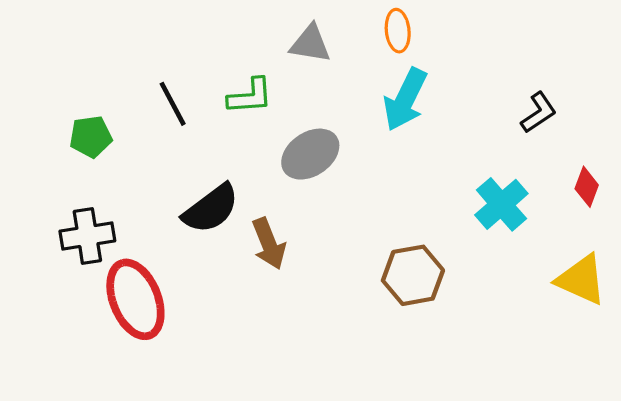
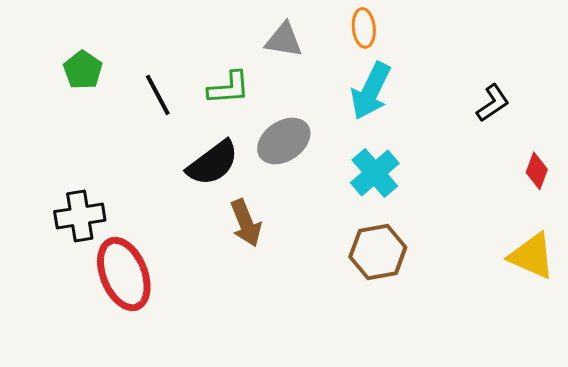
green pentagon: (91, 137) -> (83, 70), moved, turned -30
cyan cross: (501, 204) -> (375, 173), moved
black semicircle: (211, 209) -> (213, 163), moved

